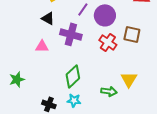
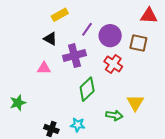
purple cross: (71, 34) -> (74, 56), turned -30
brown square: (132, 34) -> (138, 43), moved
green diamond: (73, 76) -> (87, 89), moved

